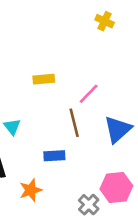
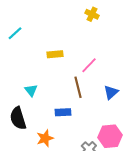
yellow cross: (105, 21) -> (92, 14), moved
blue triangle: (118, 129) -> (111, 92), size x0.7

